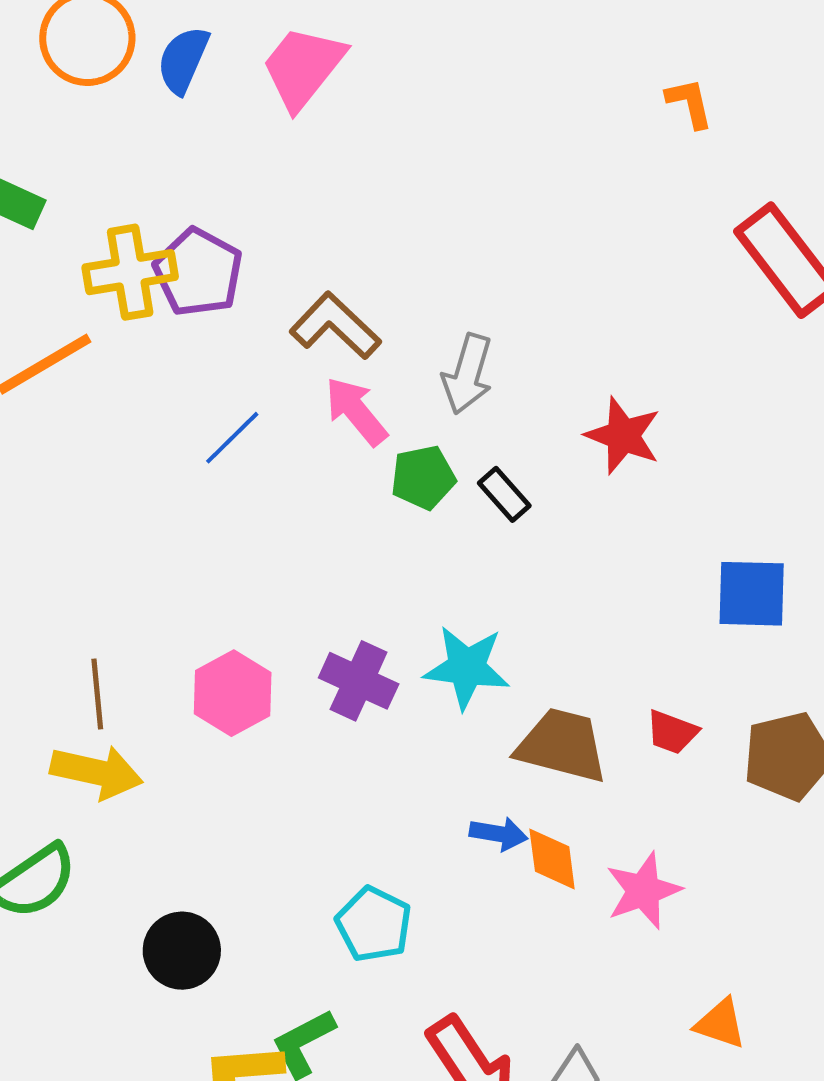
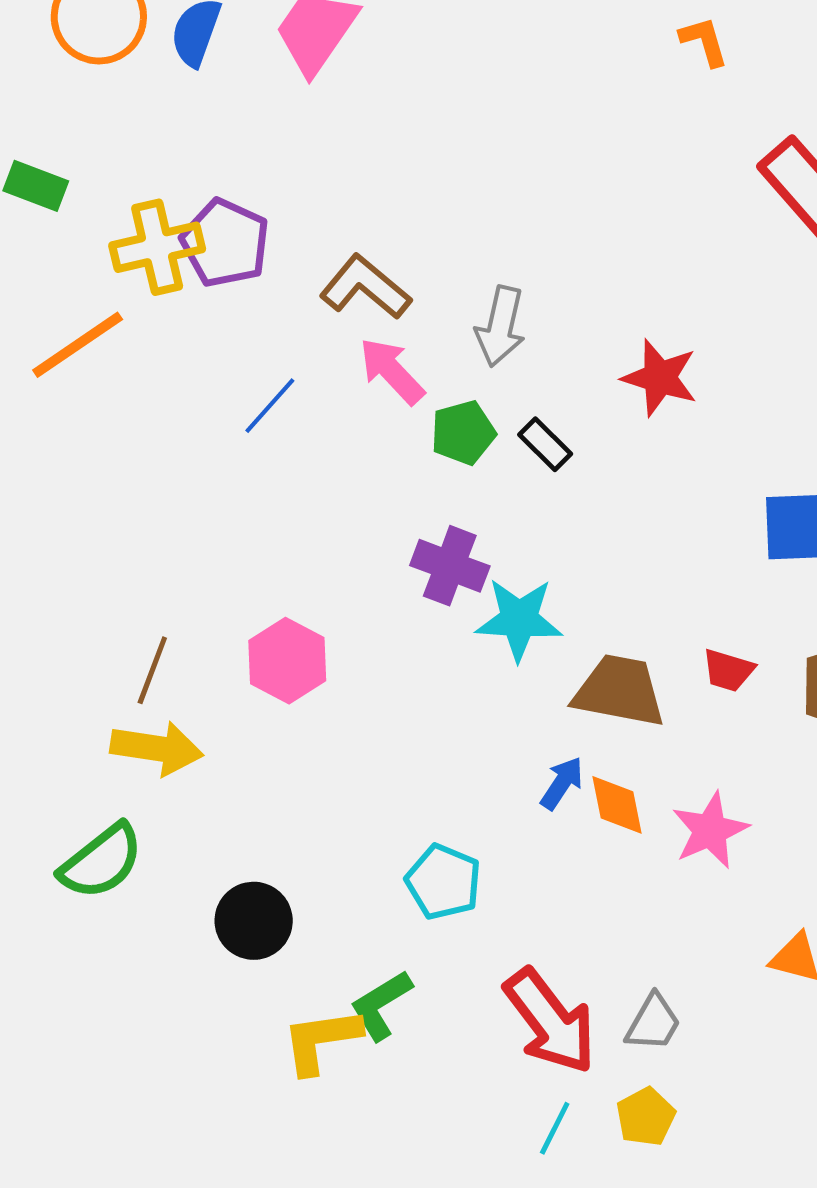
purple cross: (359, 681) -> (450, 566), moved
brown line: (97, 694) -> (152, 670), turned 30
blue arrow: (499, 834) -> (562, 783), turned -62

